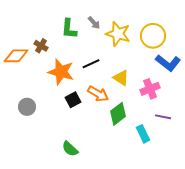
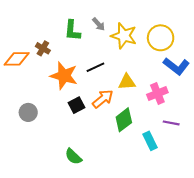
yellow triangle: (121, 78) -> (127, 82), turned -36
orange arrow: (98, 94) -> (103, 99), turned -70

